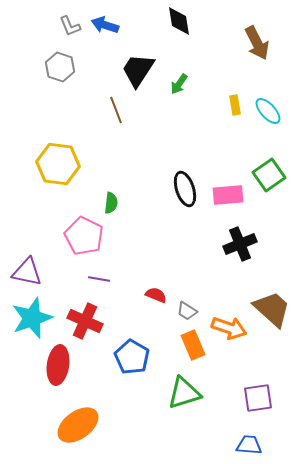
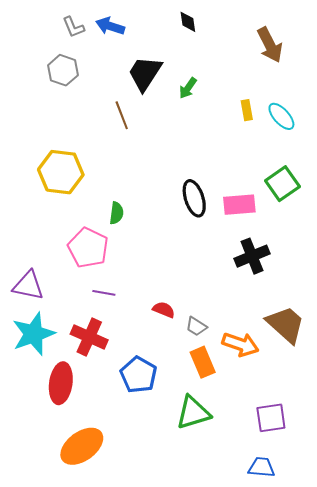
black diamond: (179, 21) -> (188, 22), size x0.7

